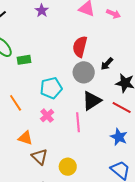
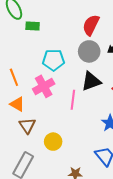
orange line: (16, 103) -> (14, 77), moved
pink cross: (47, 116) -> (44, 86), size x1.5

